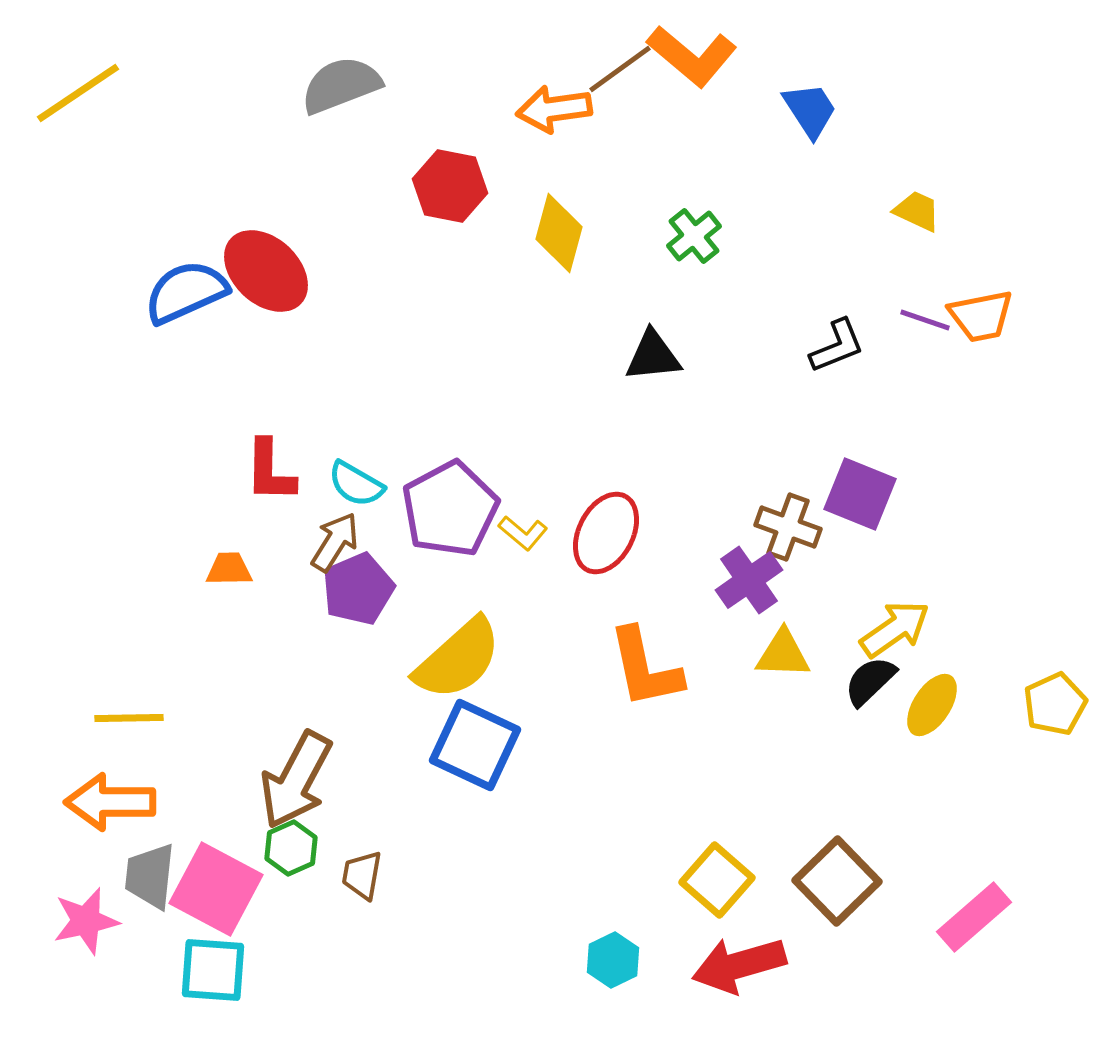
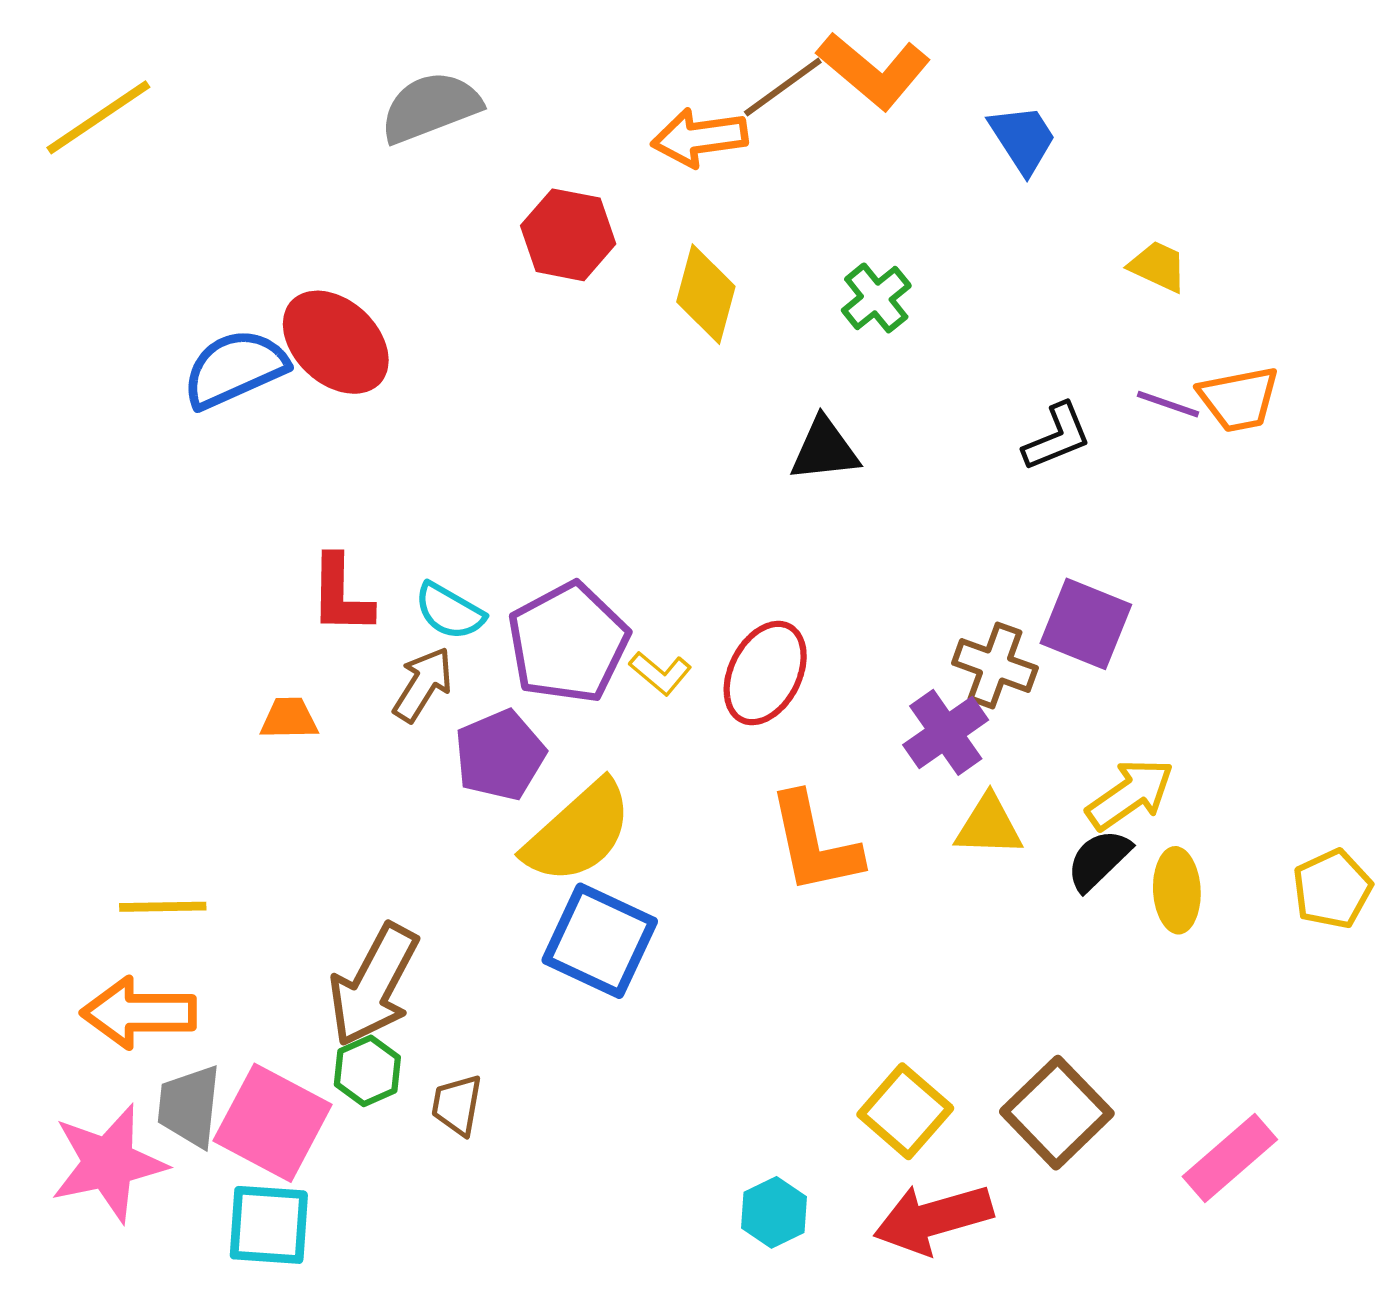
purple pentagon: (358, 589) -> (500, 755), moved
yellow ellipse: (932, 705) -> (1177, 890), turned -36
pink star: (86, 921) -> (108, 1163), size x1.4

